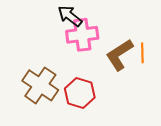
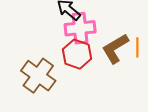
red hexagon: (80, 93) -> (77, 54), moved

